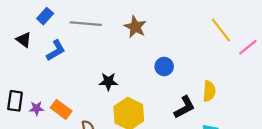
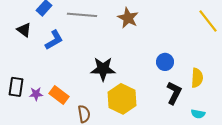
blue circle: (164, 66) -> (165, 62), moved
black star: (108, 82) -> (103, 69), size x1.4
black L-shape: (185, 107) -> (174, 93), turned -35

